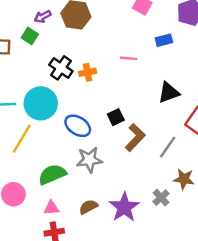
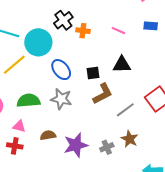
black triangle: (169, 93) -> (122, 65), moved

